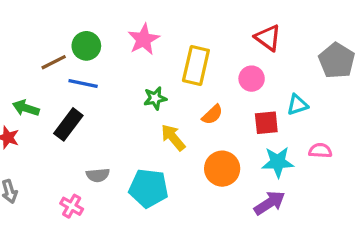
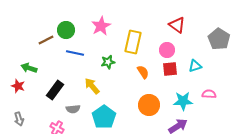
blue line: (83, 83) -> (75, 53), moved
orange semicircle: (212, 115) -> (143, 72), turned -80
red square: (266, 123) -> (170, 69), moved
black rectangle: (68, 124) -> (55, 90), moved
yellow arrow: (173, 137) -> (92, 86), moved
cyan pentagon: (149, 188) -> (104, 117), turned 30

